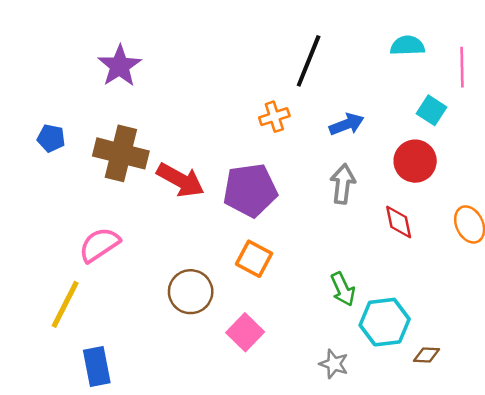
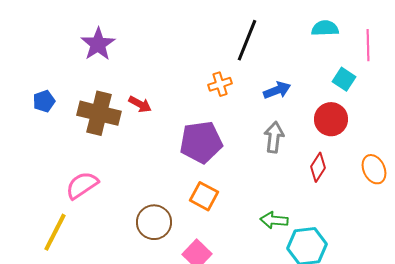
blue pentagon: (51, 138) -> (44, 101), turned -30
red arrow: (180, 180) -> (140, 104), moved, size x0.6
red diamond: (399, 222) -> (318, 167), turned 44
green arrow: (343, 289) -> (274, 220), turned 120

